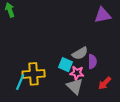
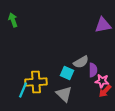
pink star: (77, 73) -> (102, 81), moved
gray triangle: (75, 86) -> (64, 94), moved

